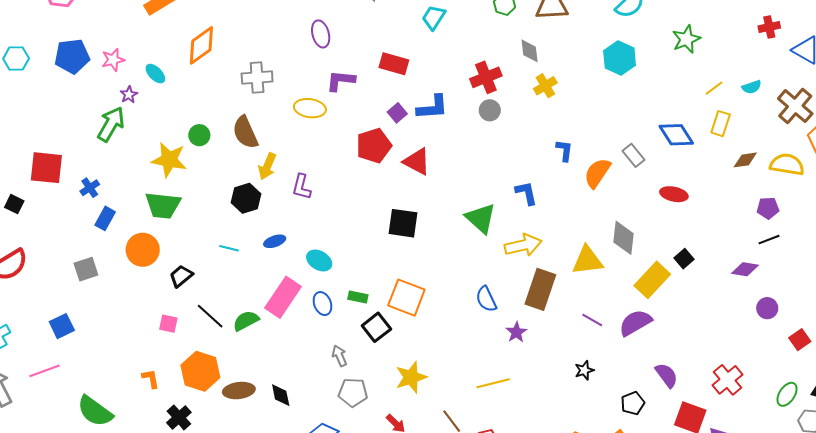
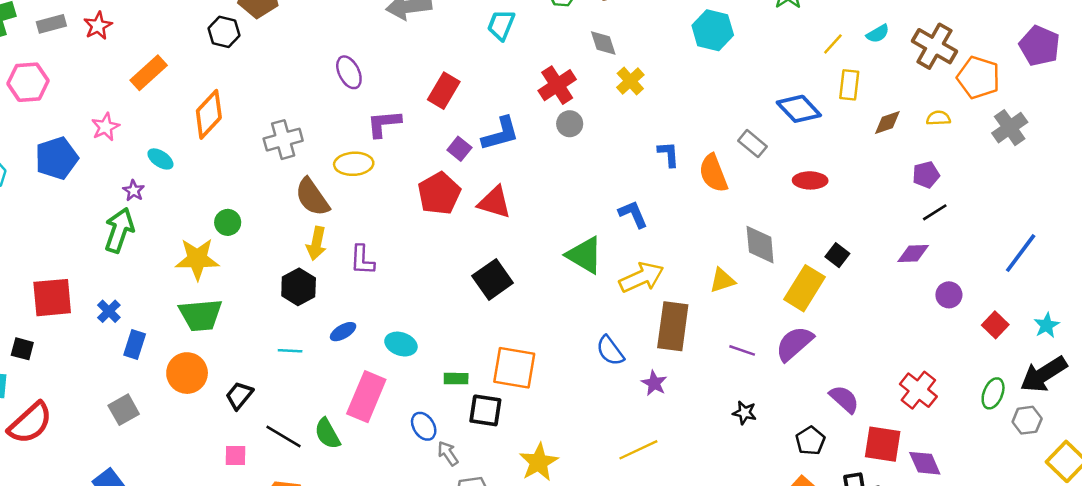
cyan trapezoid: (434, 17) -> (501, 25), moved
pink star: (113, 60) -> (105, 127), moved
red rectangle: (394, 64) -> (444, 91), turned -64
brown semicircle: (245, 132) -> (312, 197), moved
yellow semicircle: (787, 164) -> (938, 118), size x0.6
orange semicircle: (597, 173) -> (713, 173), turned -44
black square: (403, 223) -> (493, 279), turned -32
yellow triangle: (587, 260) -> (722, 280), size x0.7
blue ellipse: (322, 304) -> (424, 426), moved
green semicircle: (246, 321) -> (327, 434), turned -80
black square: (376, 327) -> (485, 410), turned -32
black star: (584, 370) -> (745, 413), turned -30

